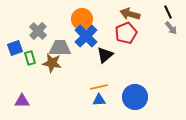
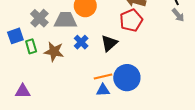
blue cross: (86, 36) -> (81, 42), moved, size x0.6
gray trapezoid: (60, 48) -> (65, 20), moved
blue circle: (135, 97) -> (127, 78), moved

